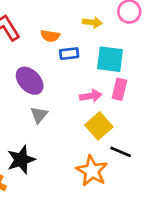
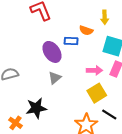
yellow arrow: (92, 22) -> (105, 17), turned 72
orange semicircle: (50, 36) -> (86, 30), moved
blue rectangle: (69, 54) -> (71, 41), moved

